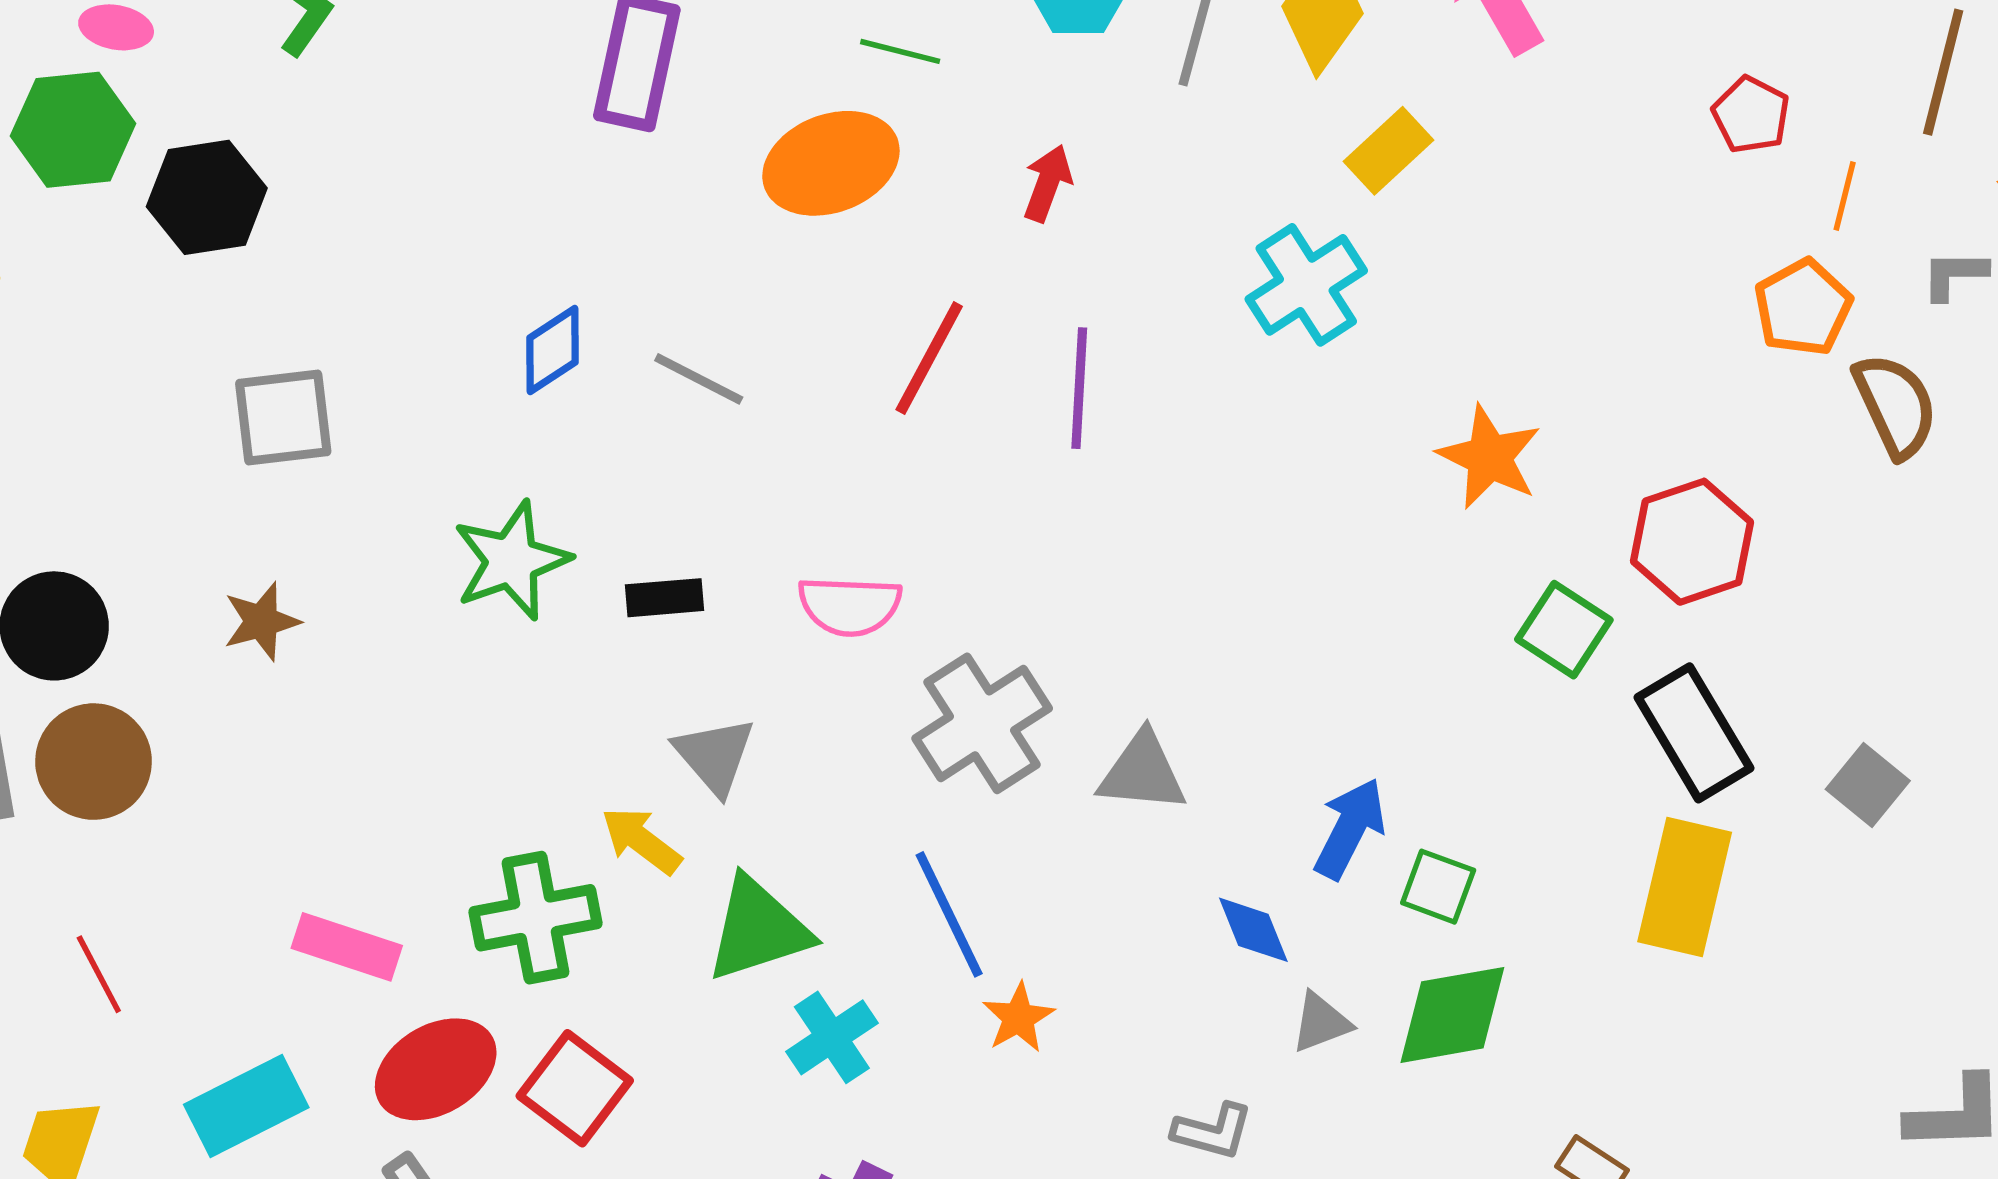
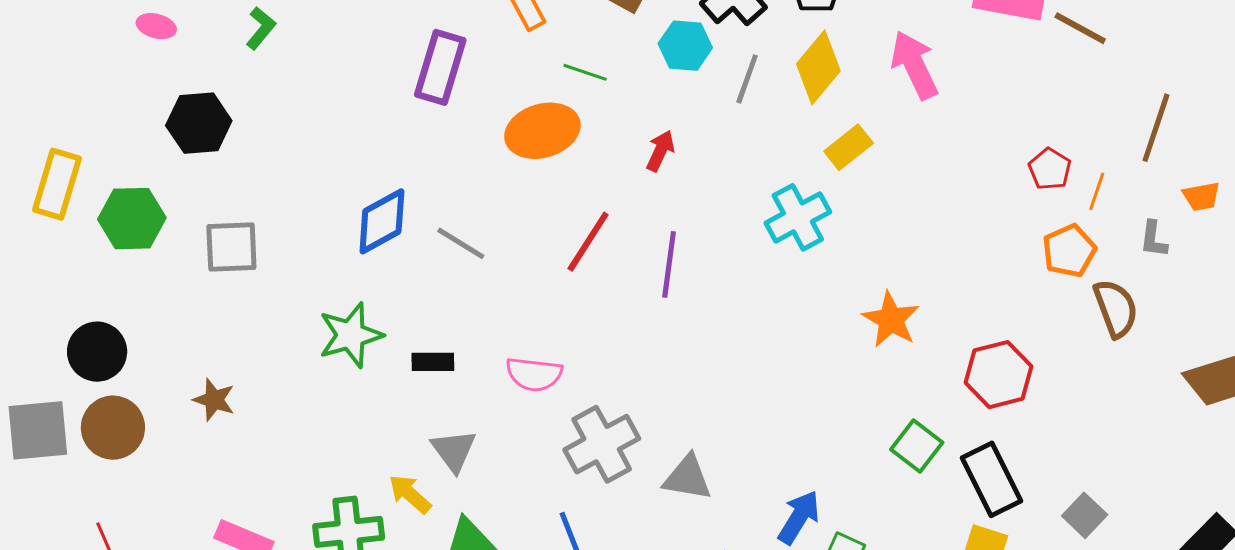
red pentagon: (1751, 115) -> (1050, 169), moved
green hexagon: (73, 130) -> (132, 219), moved
gray L-shape: (1954, 275) -> (1154, 239), turned -87
blue diamond: (553, 350) -> (382, 221), size x1.4
brown star: (261, 621) -> (214, 400), moved, turned 30
green square: (1564, 630) -> (917, 446), moved

